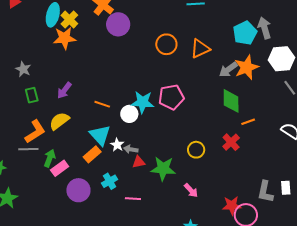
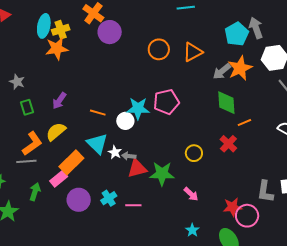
yellow cross: (69, 19) -> (61, 30), turned 30
orange rectangle: (92, 154) -> (71, 162), moved, size x1.4
green arrow: (50, 158) -> (35, 192), moved
red triangle: (139, 162) -> (137, 168), size x1.5
cyan cross: (110, 181) -> (109, 198), moved

